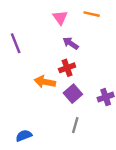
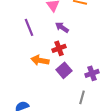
purple line: (16, 43) -> (29, 27), moved
gray line: (75, 125) -> (82, 97), moved

